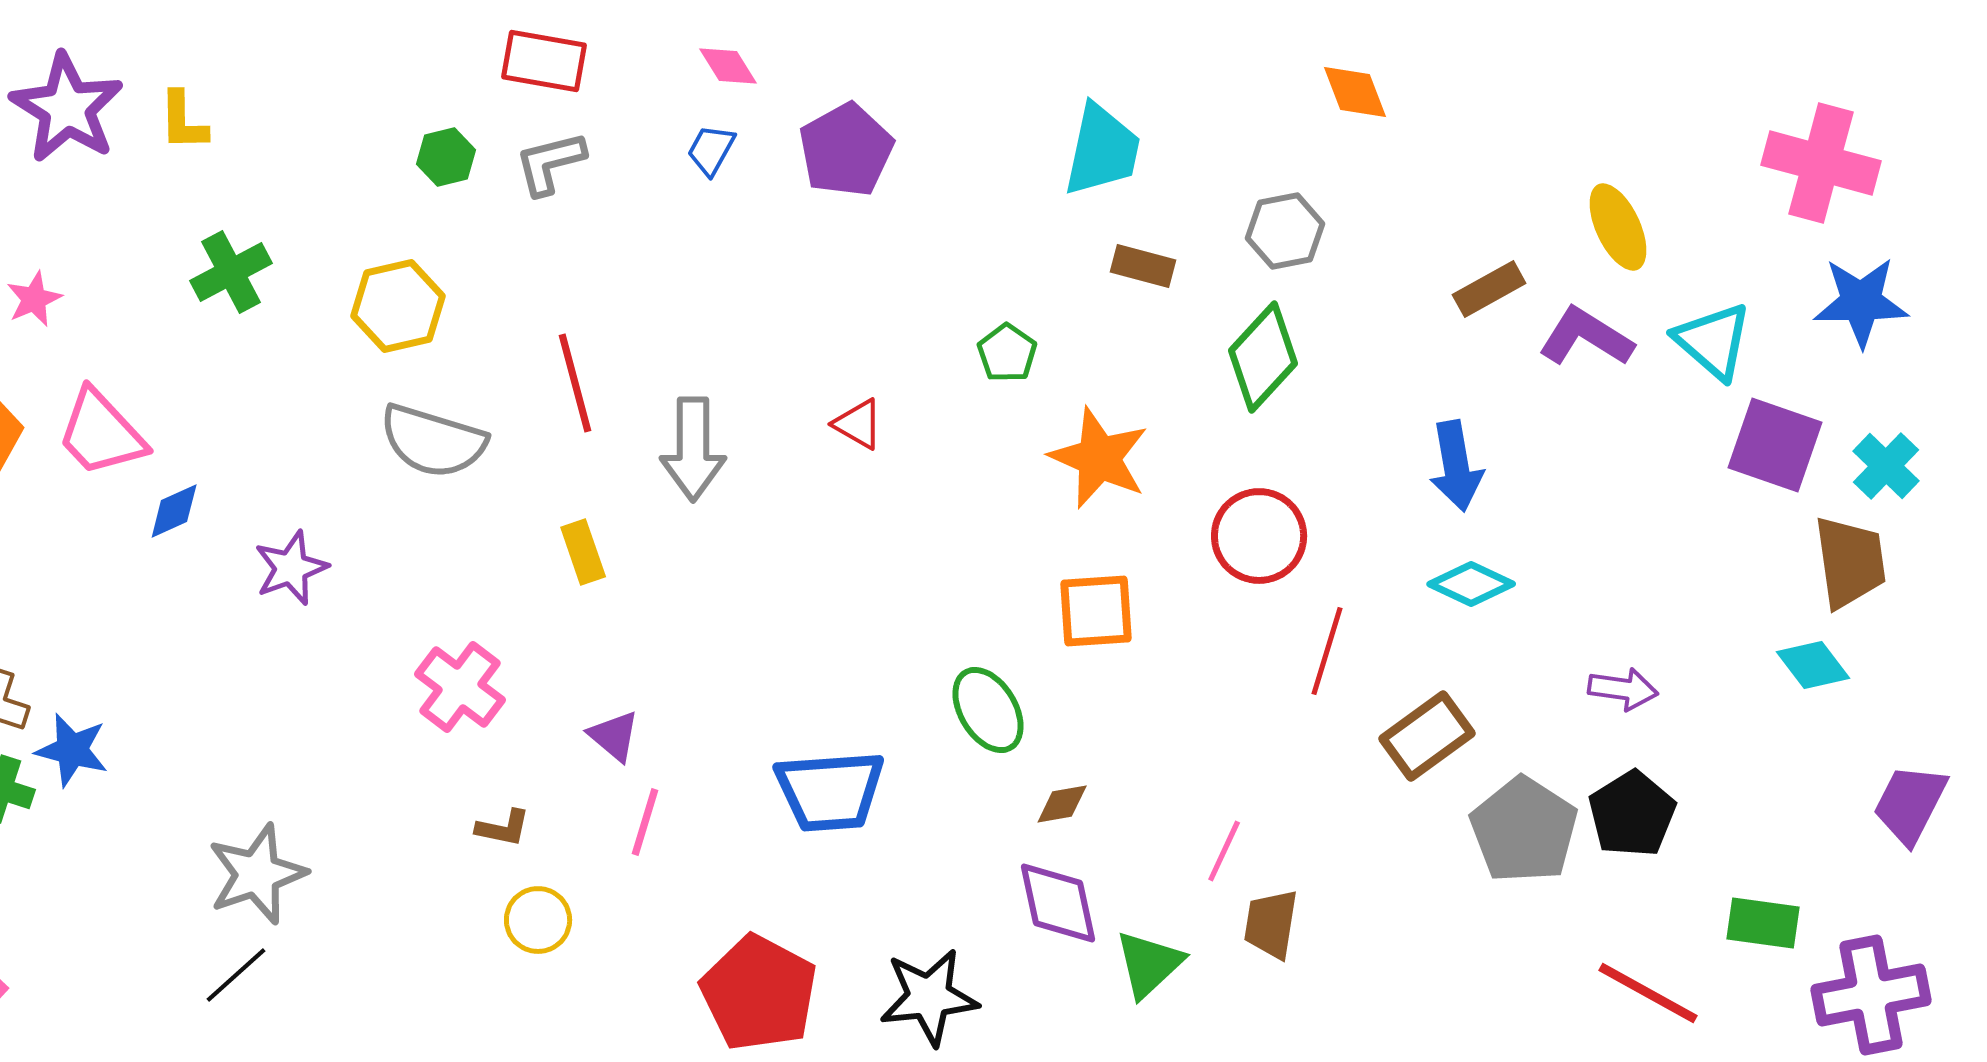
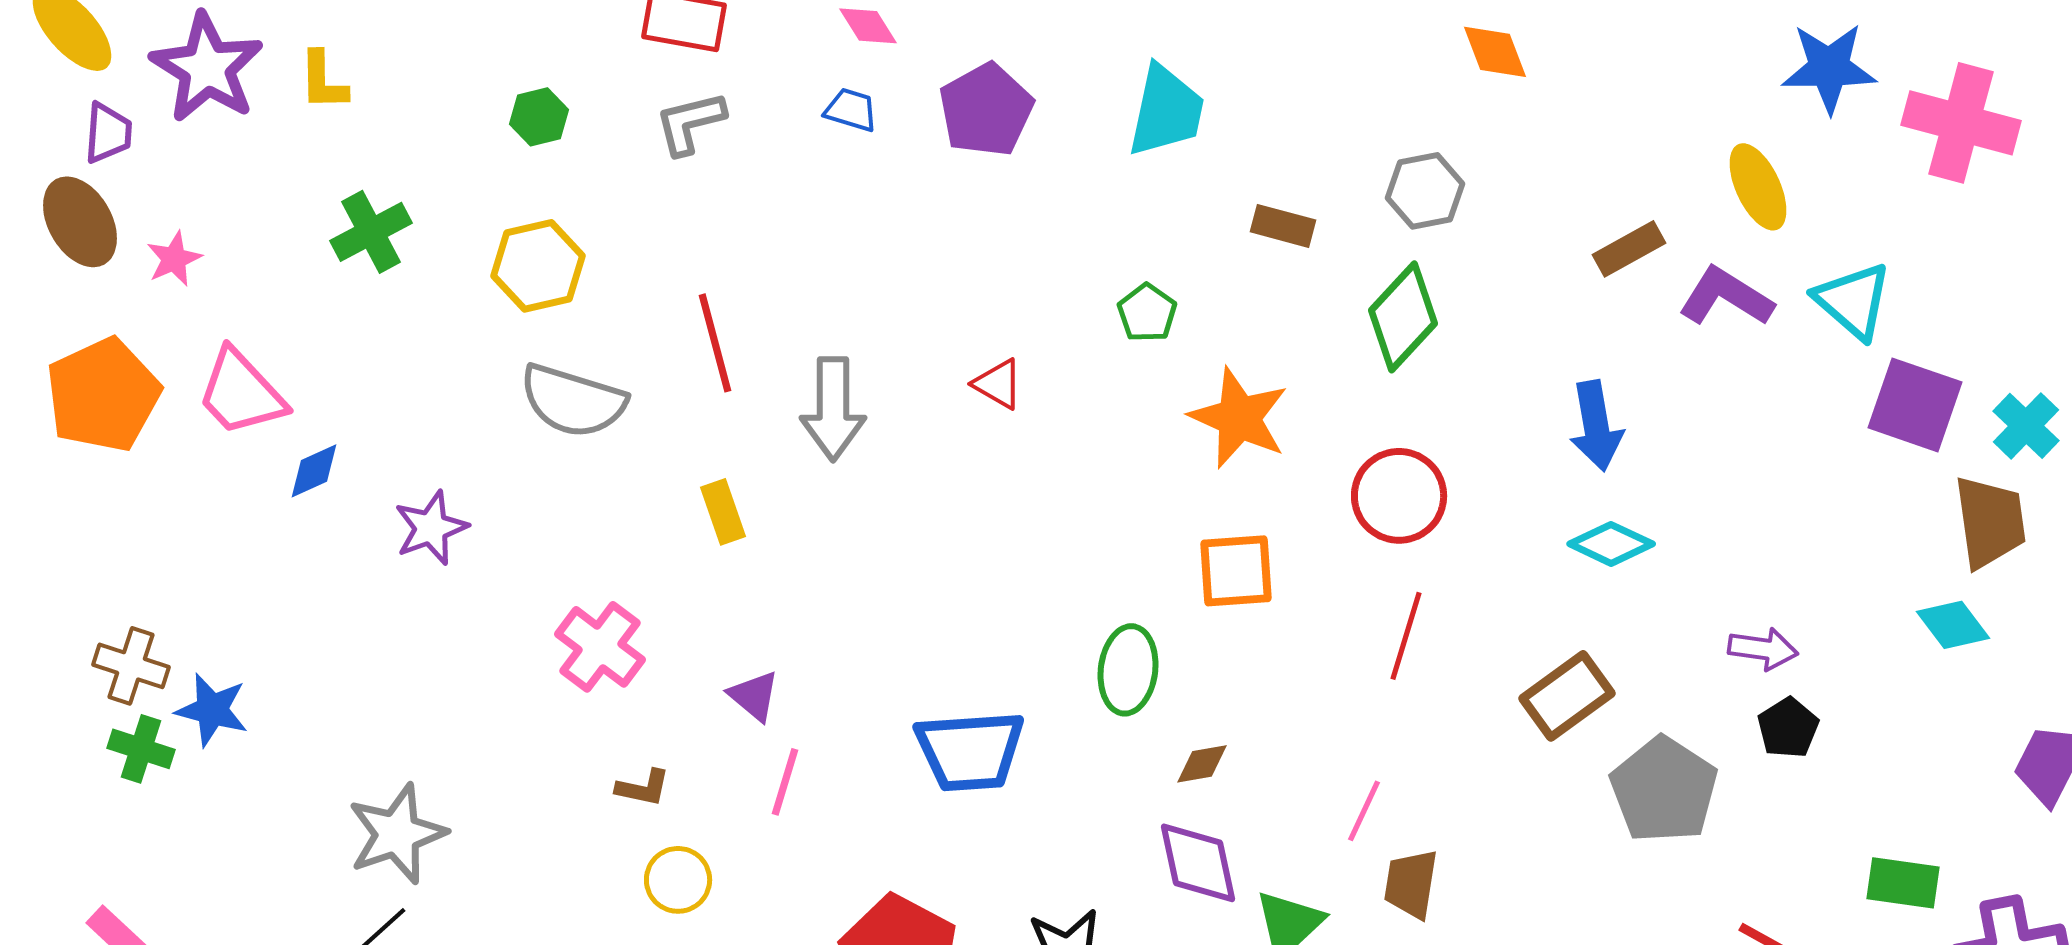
blue trapezoid: (711, 150) -> (851, 110), turned 78
cyan trapezoid: (1102, 150) -> (1166, 111), moved
green hexagon: (446, 157) -> (539, 117), moved
blue star: (1861, 302) -> (1829, 68), moved
red line: (1327, 651) -> (1406, 636), moved
green ellipse: (988, 710) -> (1128, 670), turned 38
black pentagon: (1632, 814) -> (1788, 728), moved, size x0.7

